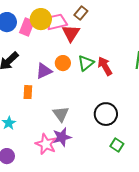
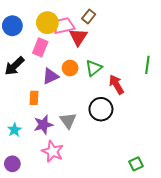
pink rectangle: (27, 27) -> (40, 47), moved
red arrow: (105, 66) -> (116, 84), moved
black circle: (106, 114) -> (101, 109), moved
purple star: (62, 137) -> (43, 125), moved
green square: (117, 145) -> (136, 164), moved, turned 32

